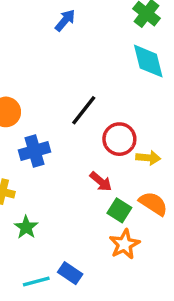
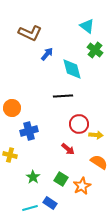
cyan diamond: (148, 61) -> (72, 69), moved
black line: (84, 110) -> (63, 96), moved, turned 48
green square: (119, 210) -> (61, 179), moved
green star: (26, 227) -> (33, 177), moved

